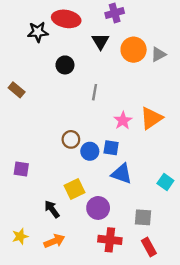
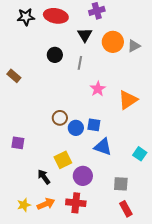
black star: (38, 32) -> (26, 17), moved
gray line: (95, 92) -> (80, 63), moved
pink star: (123, 121) -> (98, 89), moved
yellow star: (20, 236) -> (24, 205), moved
red cross: (110, 240) -> (76, 203), moved

